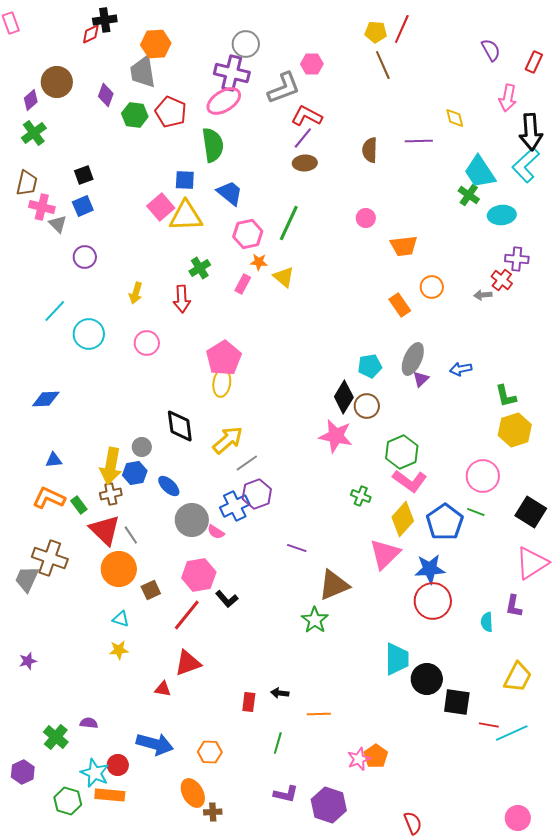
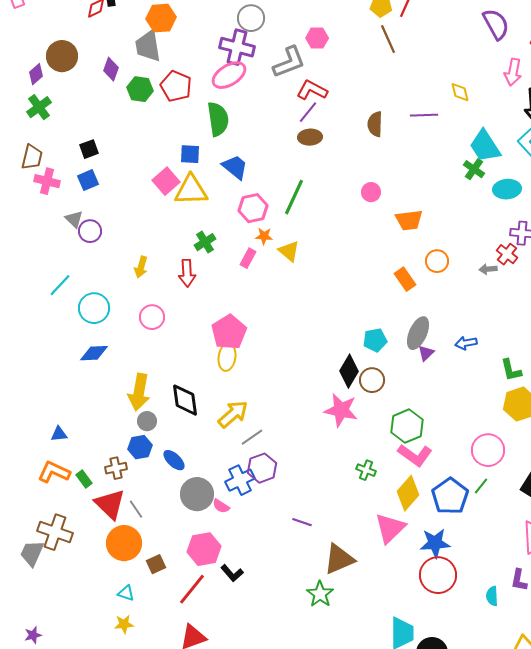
purple semicircle: (491, 50) -> (496, 24), size x1.4
gray triangle: (58, 224) -> (74, 219), moved
blue diamond: (46, 399) -> (94, 353), moved
yellow arrow: (111, 466) -> (139, 392), moved
green line: (476, 512) -> (481, 486), turned -72

